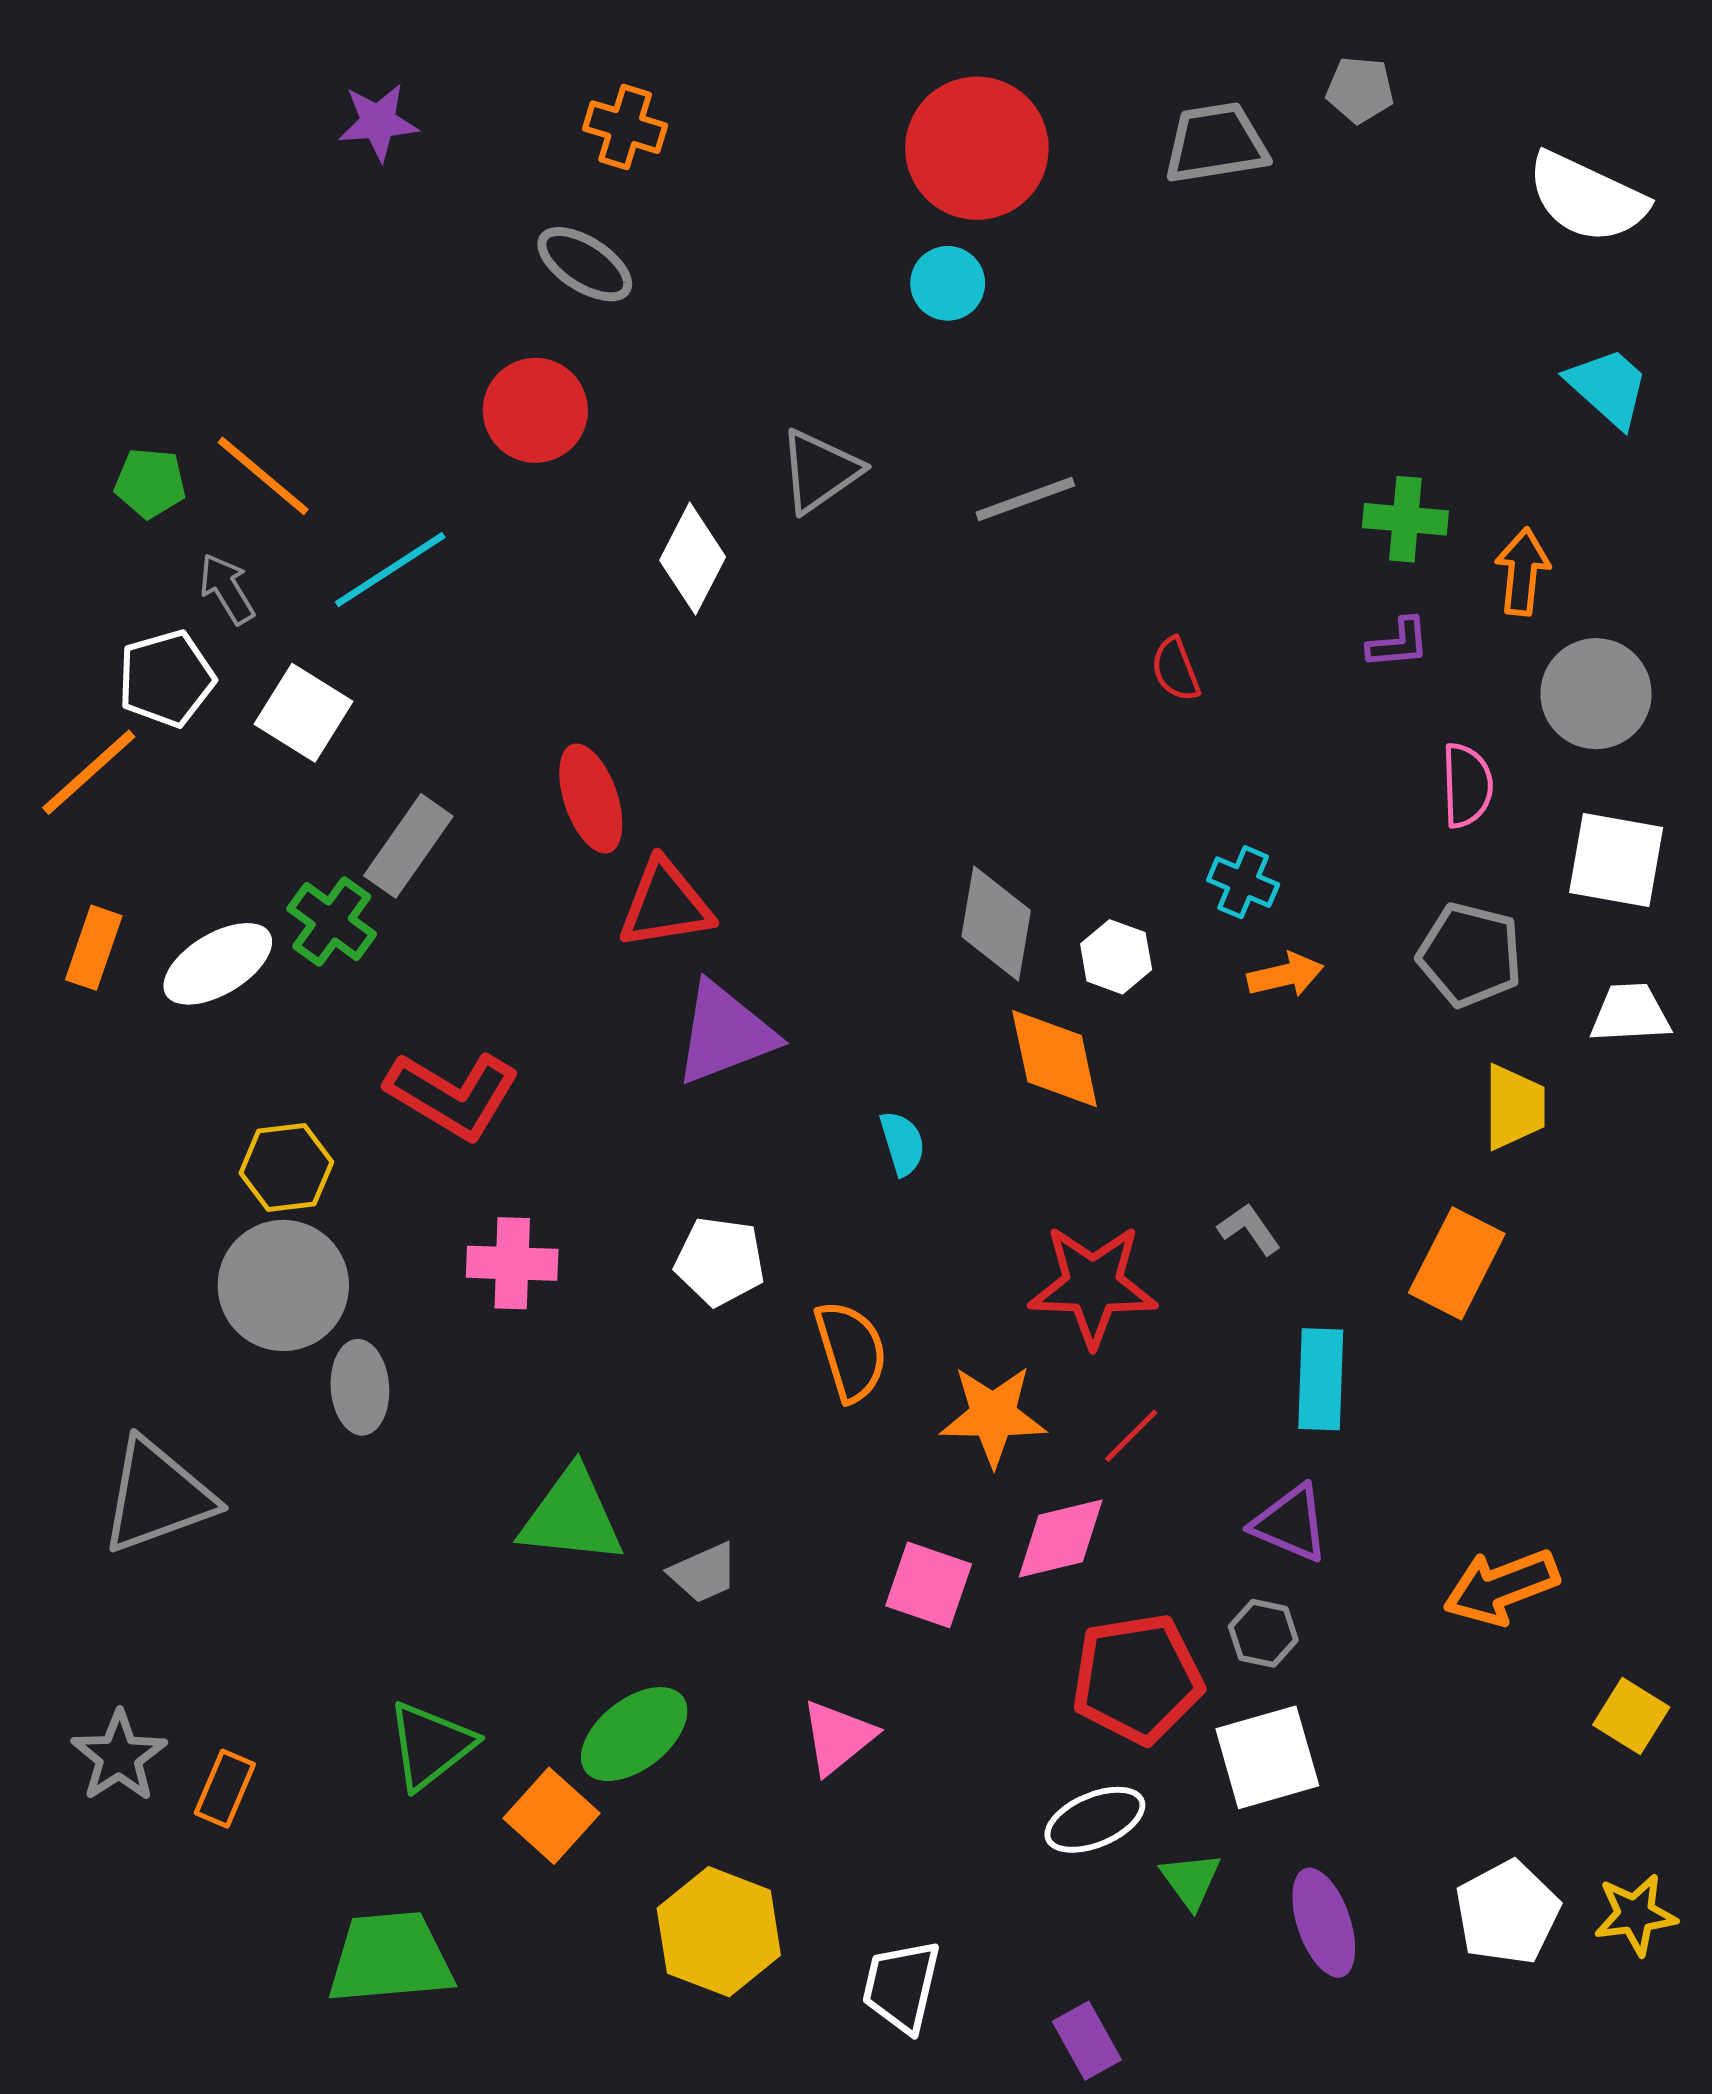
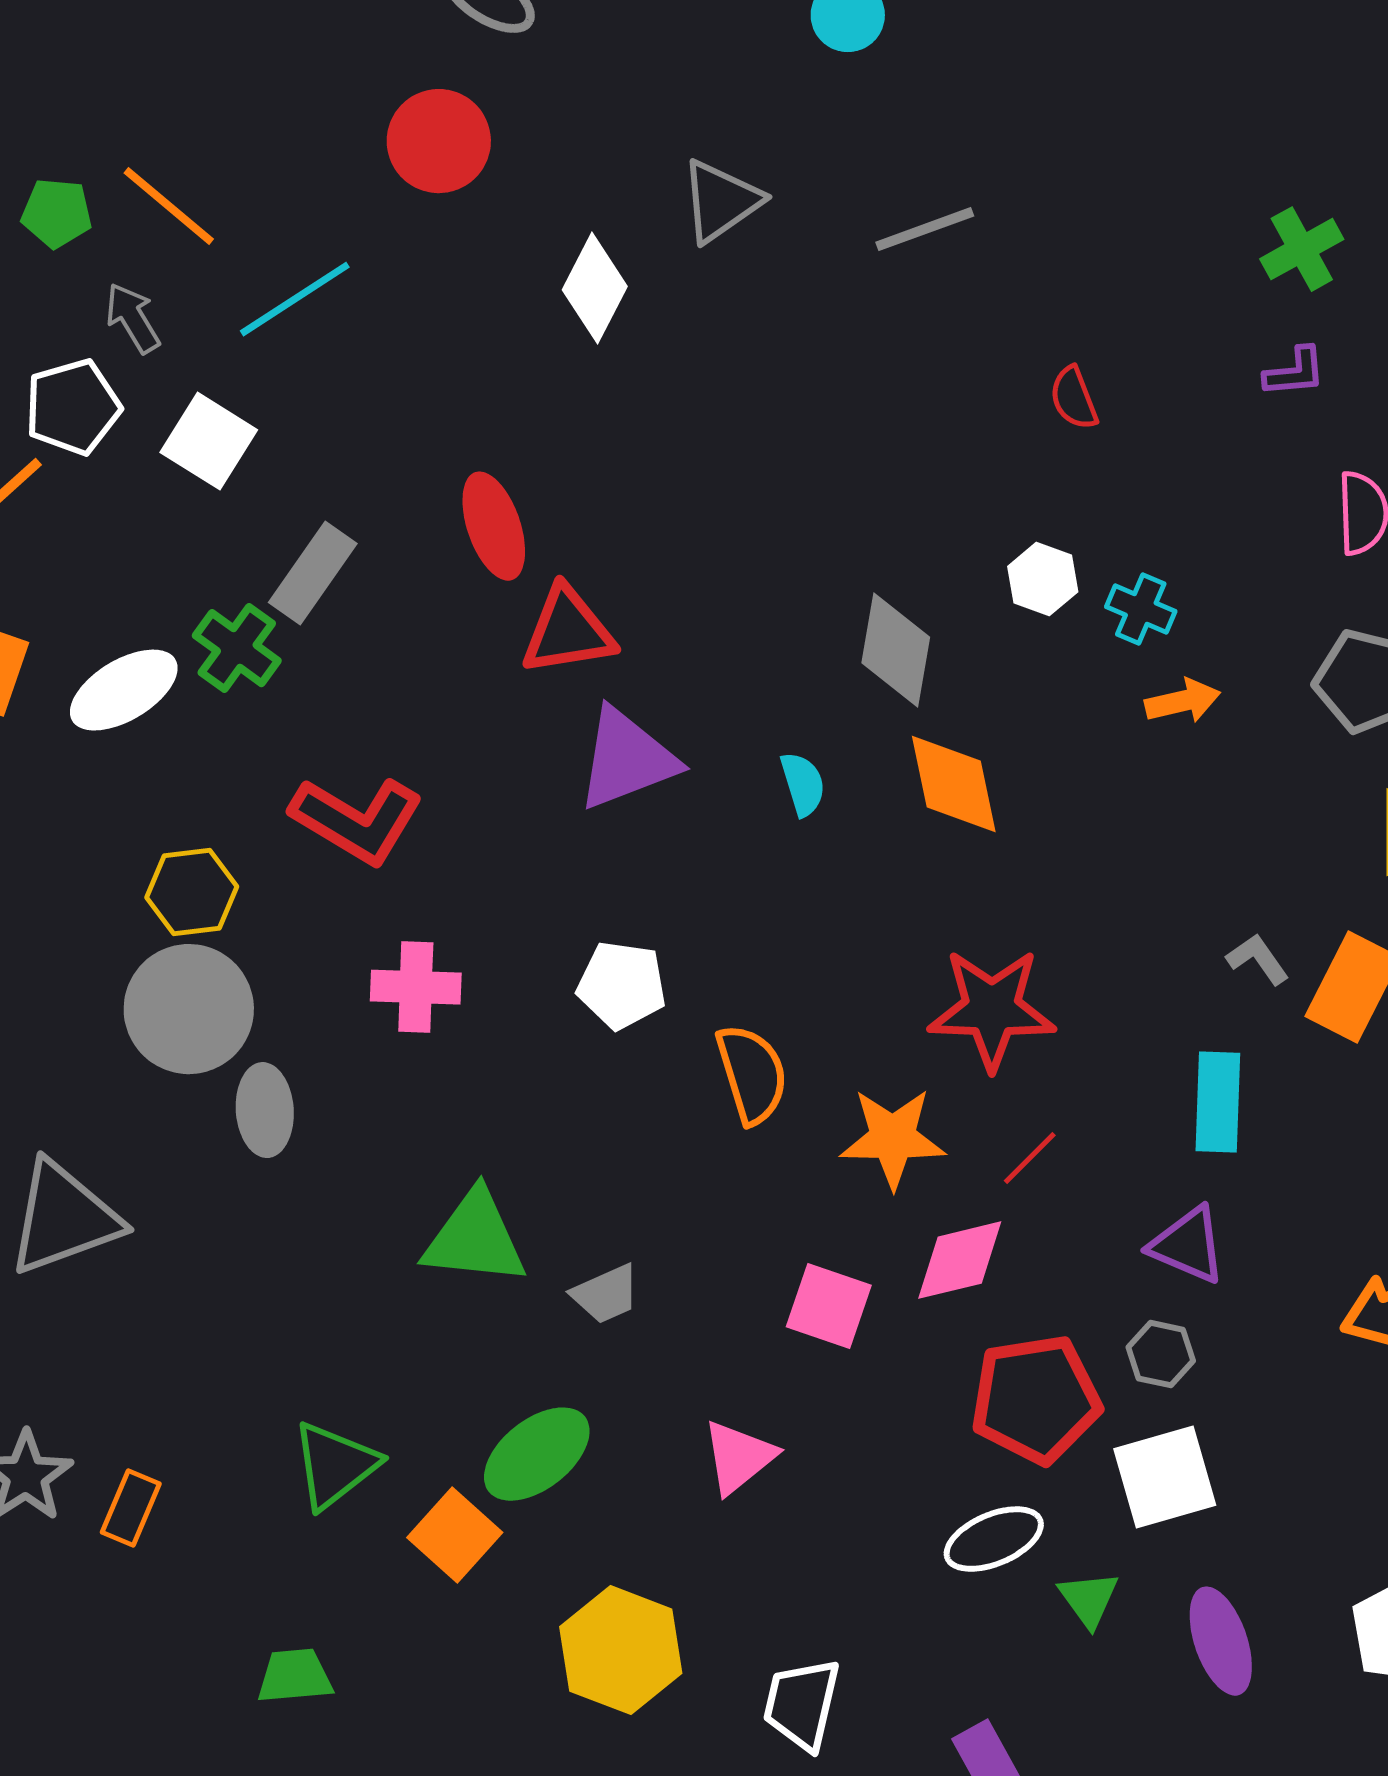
green cross: (1405, 519) -> (1302, 249), turned -34
white hexagon: (1116, 957) -> (1043, 579), moved
cyan semicircle: (902, 1143) -> (803, 784), moved
gray L-shape: (1249, 1229) -> (1258, 959), moved
green trapezoid: (390, 1958) -> (295, 1676), size x0.6

